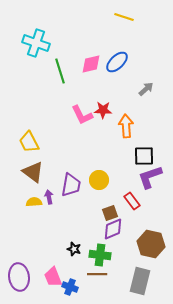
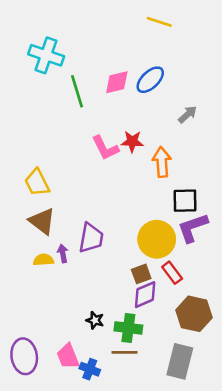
yellow circle: (99, 180) -> (157, 239), moved, size x1.5
red rectangle: (132, 201) -> (172, 273), moved

